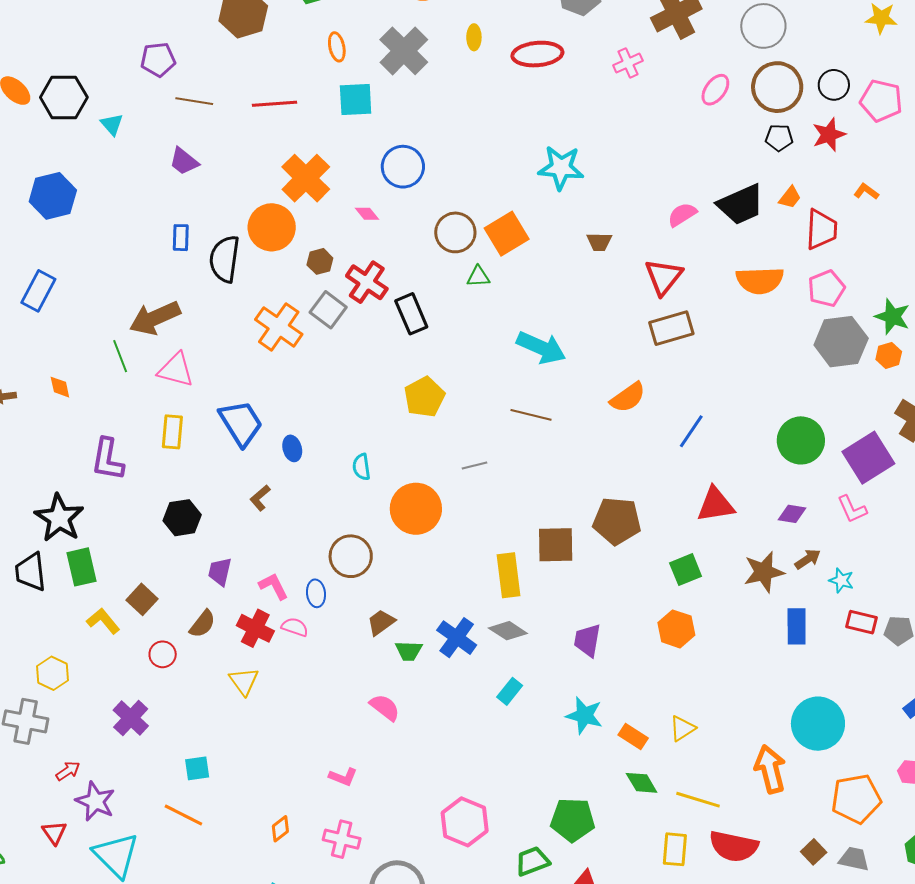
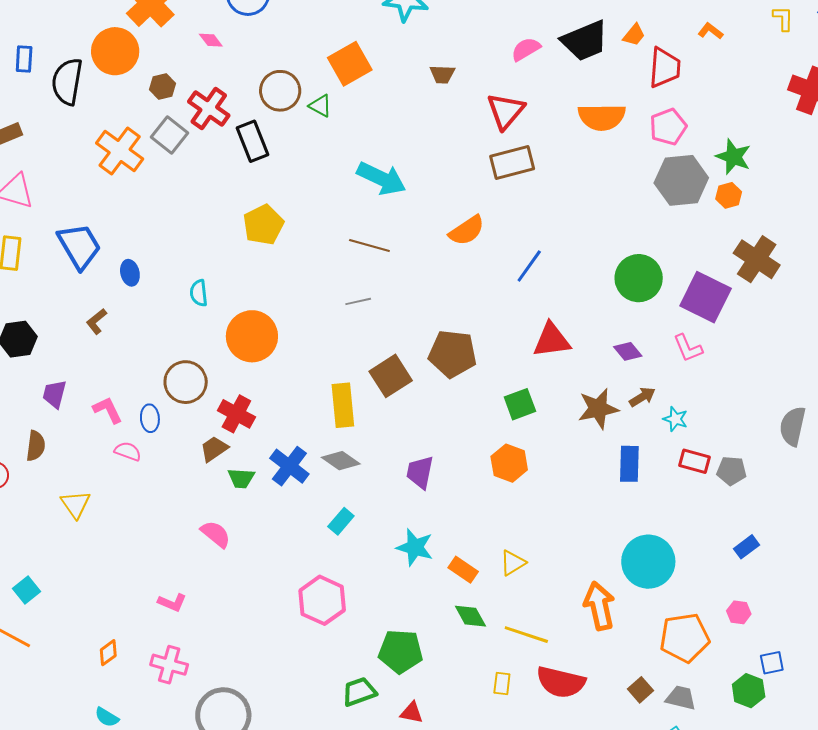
brown circle: (455, 232) -> (280, 91), moved
green triangle: (478, 277) -> (320, 106), turned 30
purple square: (868, 458) -> (706, 297), turned -33
gray line: (475, 465) -> (358, 301), moved
purple diamond: (792, 514) -> (628, 351), turned 40
brown square: (556, 545) -> (391, 376), turned -33
brown semicircle: (203, 624) -> (36, 446), turned -32
red cross: (255, 628) -> (236, 414), moved
cyan square: (197, 768) -> (26, 590), turned -32
pink hexagon: (465, 822) -> (322, 600), moved
yellow rectangle: (675, 849) -> (502, 684), size x0.7

